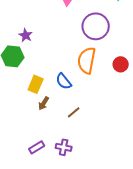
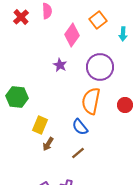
purple star: (26, 35) -> (60, 65), moved
blue semicircle: (64, 81) -> (80, 127), moved

